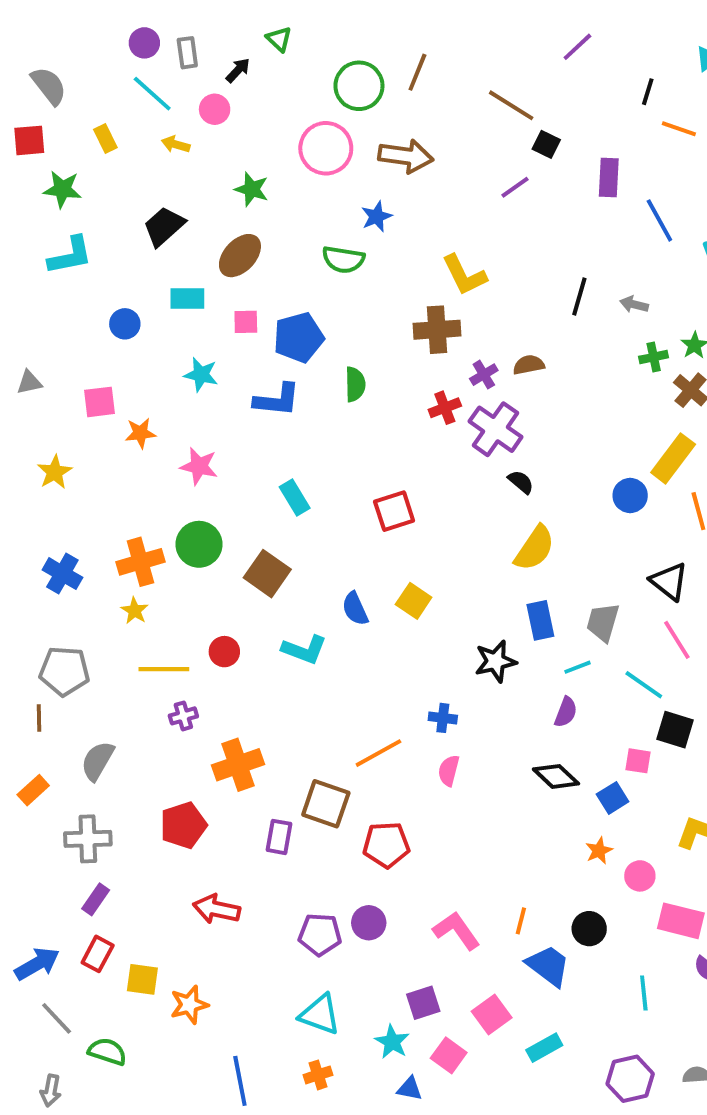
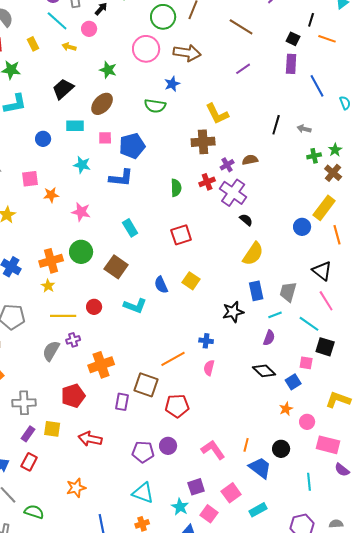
black square: (546, 144) -> (293, 39), moved
green semicircle: (355, 384) -> (176, 188), moved
gray semicircle: (98, 761) -> (51, 351), moved
yellow square: (142, 979) -> (52, 429), moved

